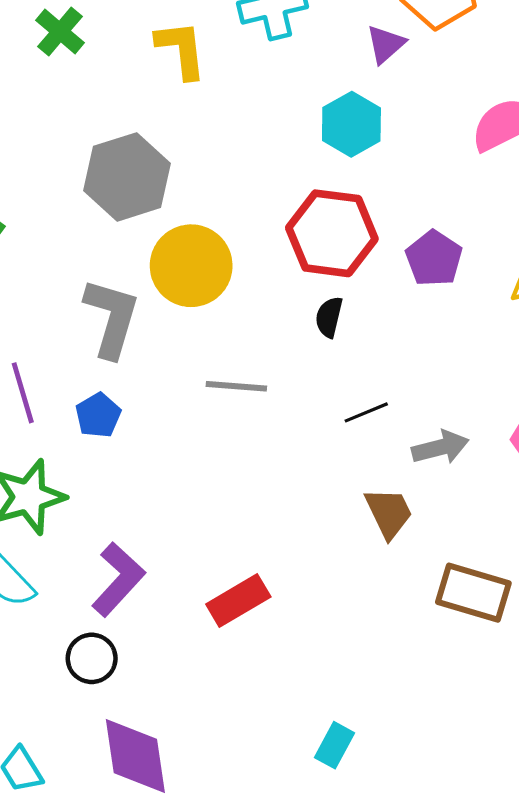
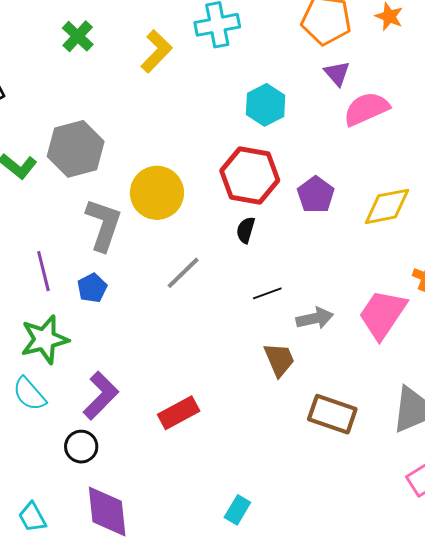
purple triangle: (386, 44) -> (337, 73), moved, turned -32
yellow L-shape: (181, 49) -> (156, 51), turned 48
gray hexagon: (127, 177) -> (76, 149), moved
gray line: (236, 386) -> (183, 273), turned -51

